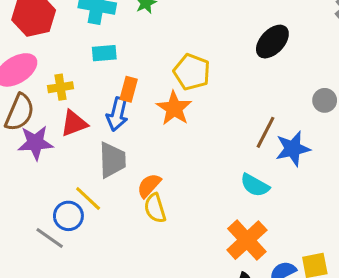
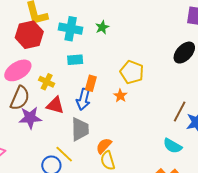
yellow cross: (61, 87) -> (47, 82), turned 35
orange star: (174, 108) -> (120, 96), size x0.6
red triangle: (74, 123) -> (55, 105), turned 36

